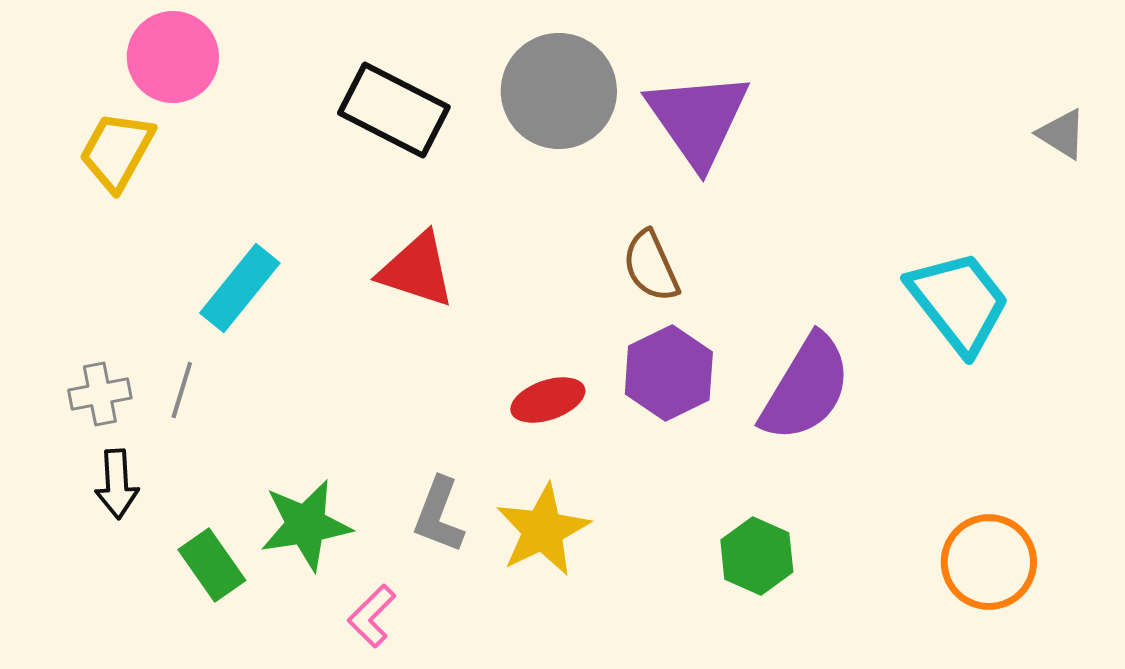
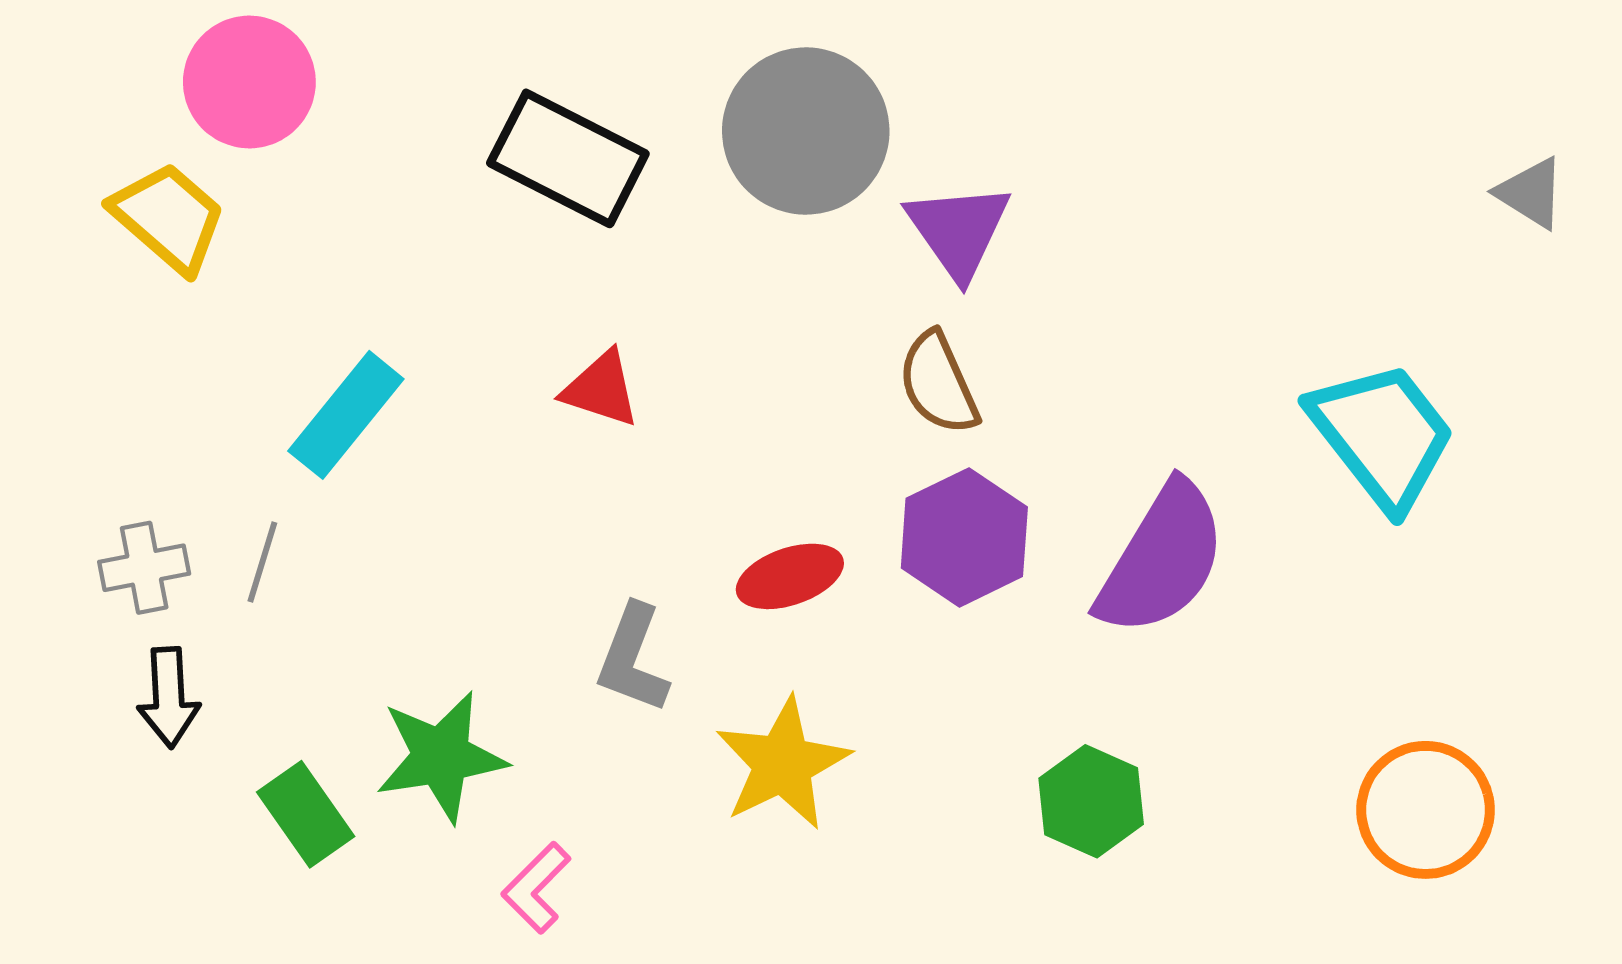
purple triangle: (698, 119) -> (959, 230), moved, size x0.7
yellow trapezoid: (117, 151) -> (169, 218), turned 102
red triangle: (417, 270) -> (601, 389), size x0.7
gray L-shape: (439, 515) -> (633, 659), moved

